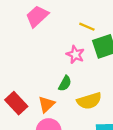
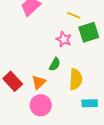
yellow semicircle: (89, 101) -> (76, 79), turned -70

